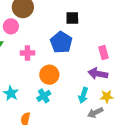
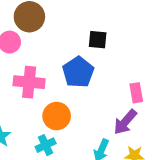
pink cross: (27, 53) -> (29, 82), size x1.5
purple arrow: (98, 74) -> (125, 122), turned -66

